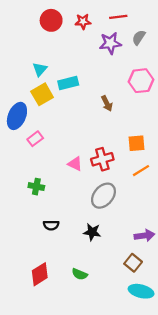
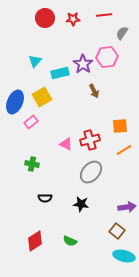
purple star: (110, 43) -> (83, 64), moved, turned -30
pink hexagon: (141, 81) -> (107, 57), moved
yellow square: (42, 94) -> (42, 97), moved

